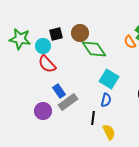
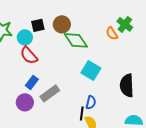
blue rectangle: (59, 91) -> (32, 82), moved, turned 72
blue semicircle: (106, 100) -> (91, 102), moved
black line: (93, 118) -> (82, 113), moved

